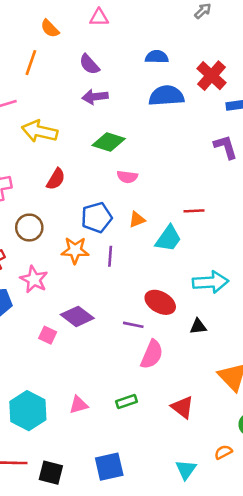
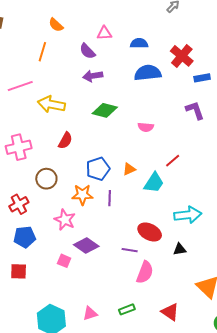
pink triangle: (99, 17) -> (104, 33), moved
pink semicircle: (127, 177) -> (146, 127), moved
red line: (194, 211) -> (173, 161), turned -35
pink star: (34, 279) -> (65, 220), moved

